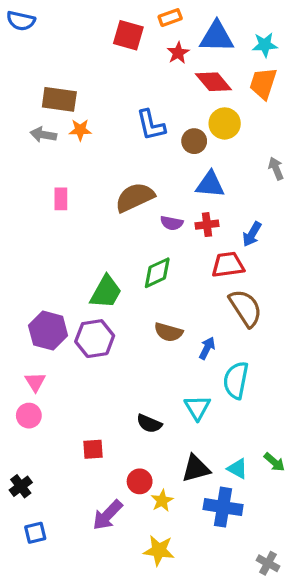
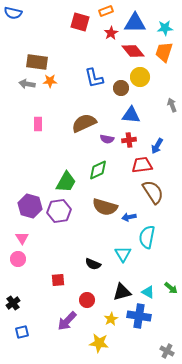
brown semicircle: (168, 332) -> (105, 207), size x1.4
blue arrow: (207, 348) -> (129, 217), turned -128
yellow star: (162, 501) -> (111, 319), moved

